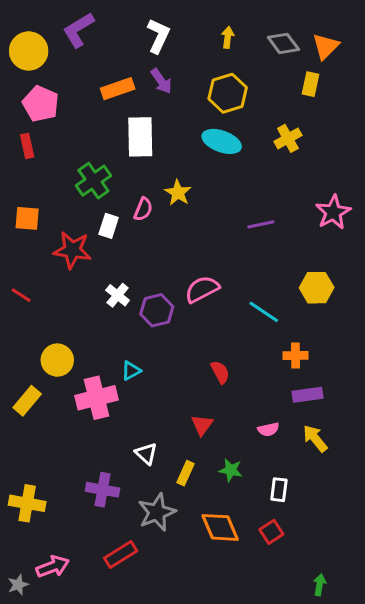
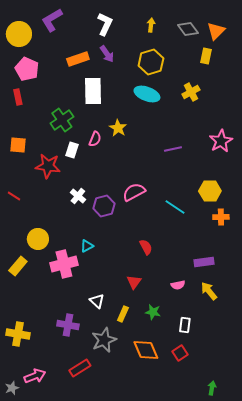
orange cross: (296, 356) -> (221, 217), moved

